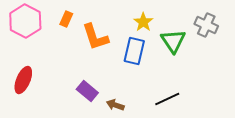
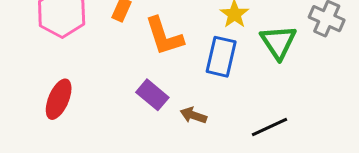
purple rectangle: (87, 91) -> (152, 95), moved
brown arrow: (115, 105) -> (193, 115), moved

